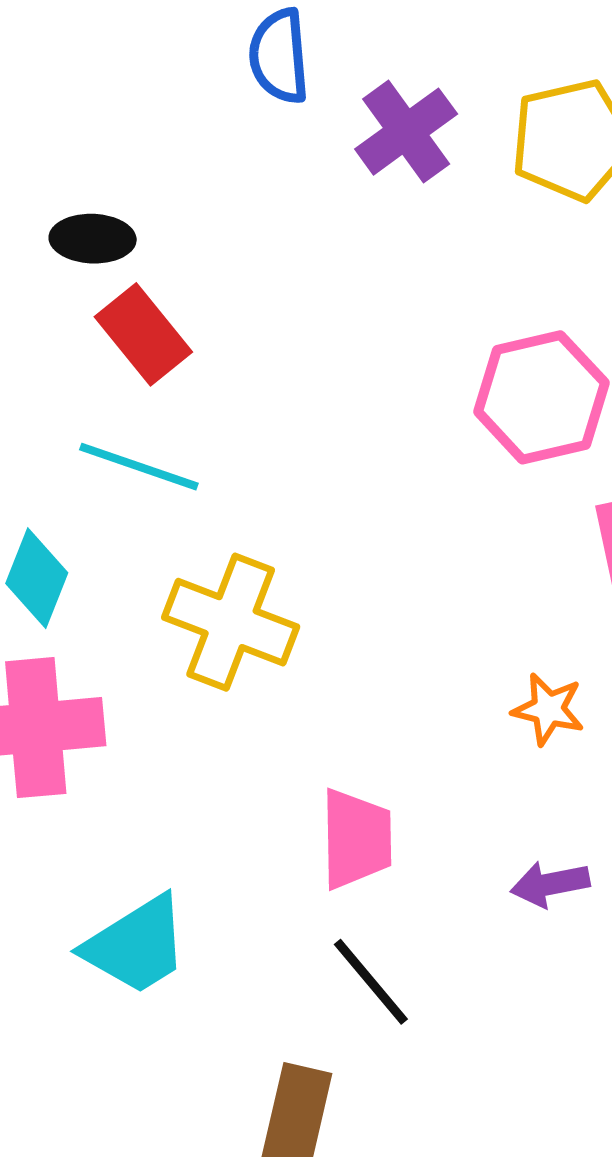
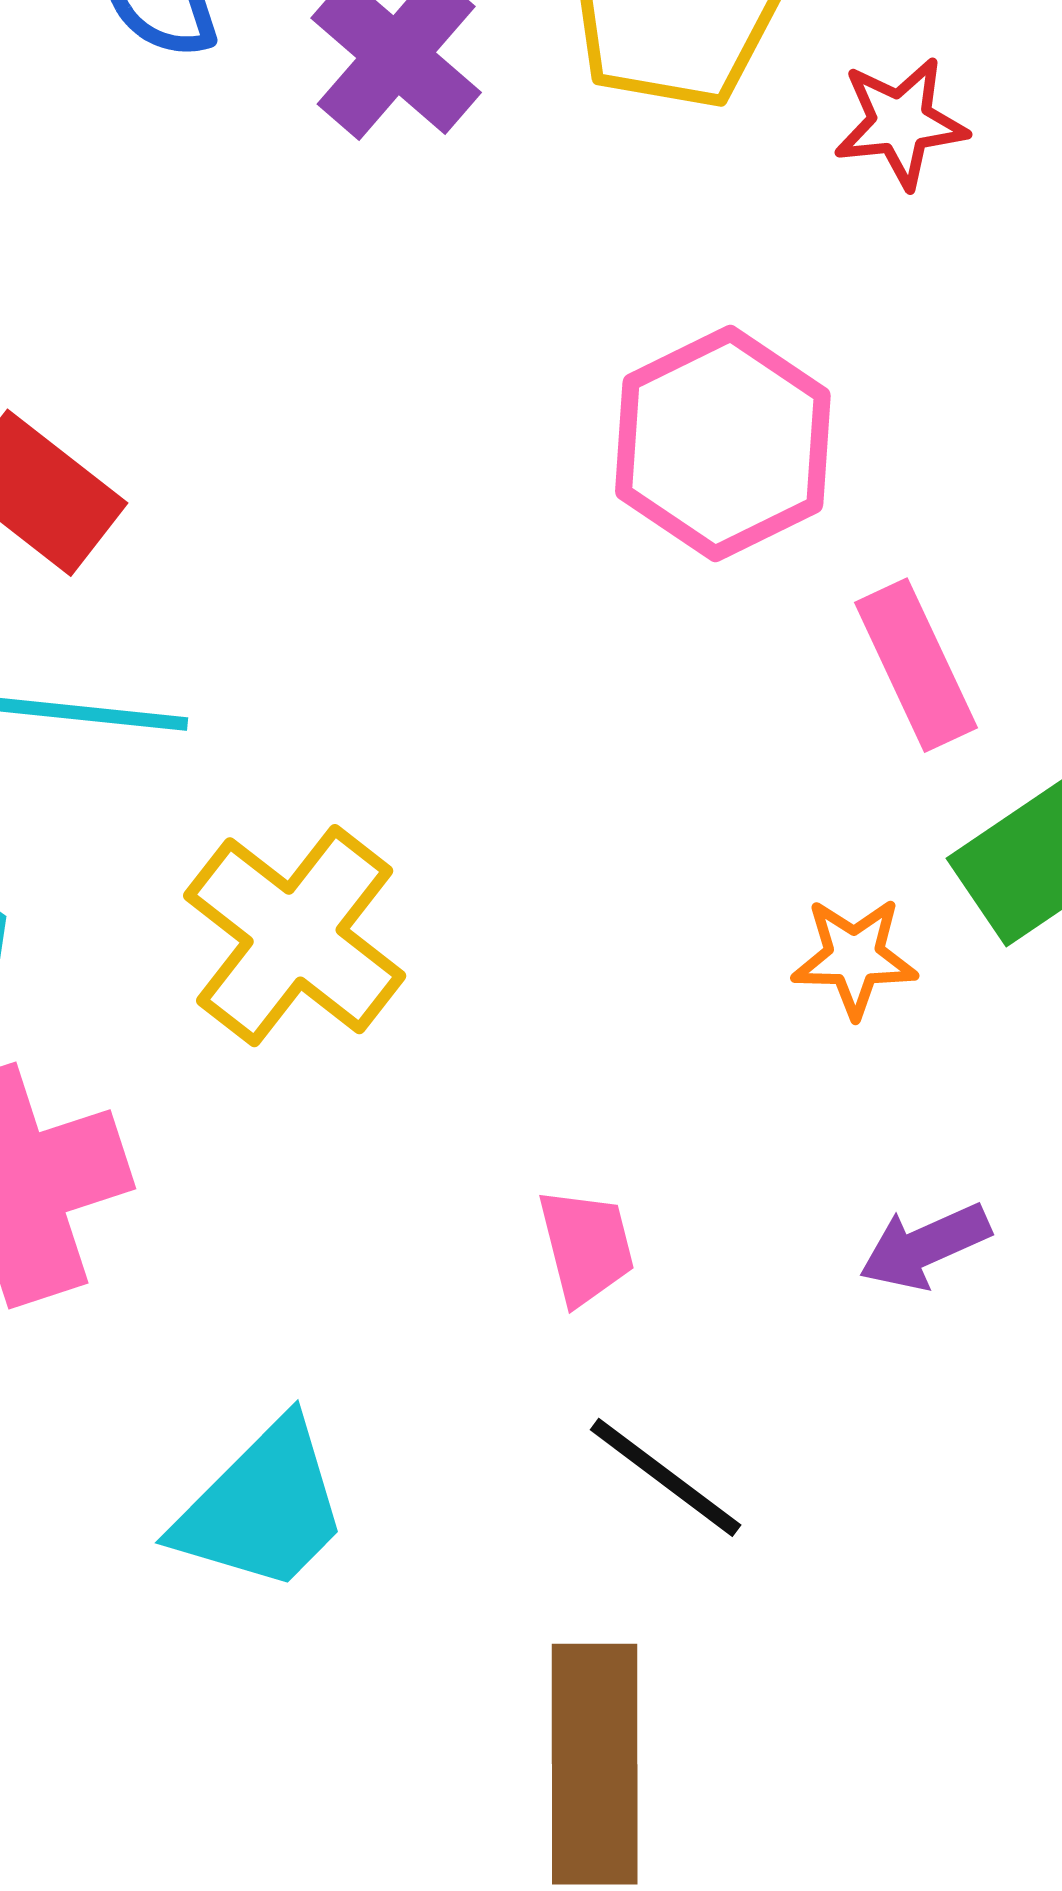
yellow cross: (231, 622) -> (295, 936), turned 30
pink trapezoid: (356, 839) -> (586, 1246), size x0.7

